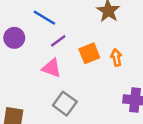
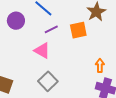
orange square: (89, 53) -> (78, 30), moved
orange arrow: (116, 58) -> (100, 66), moved

